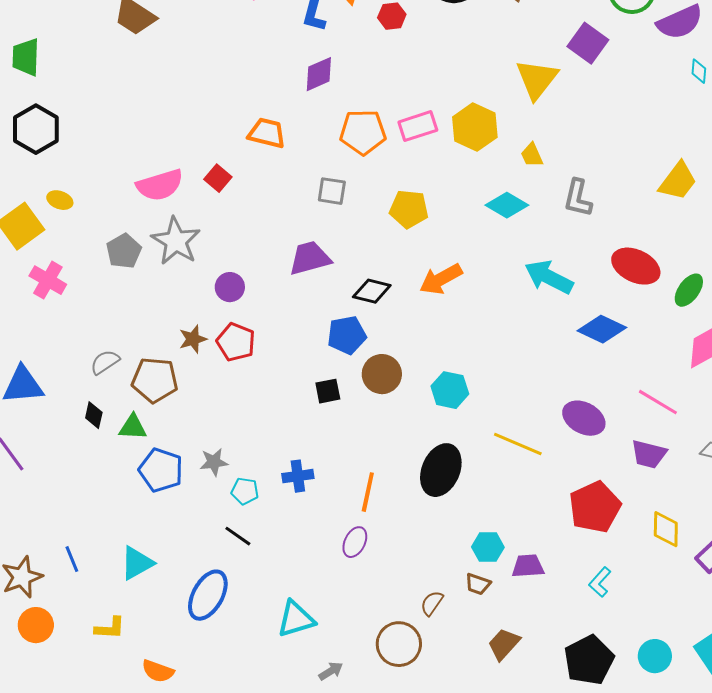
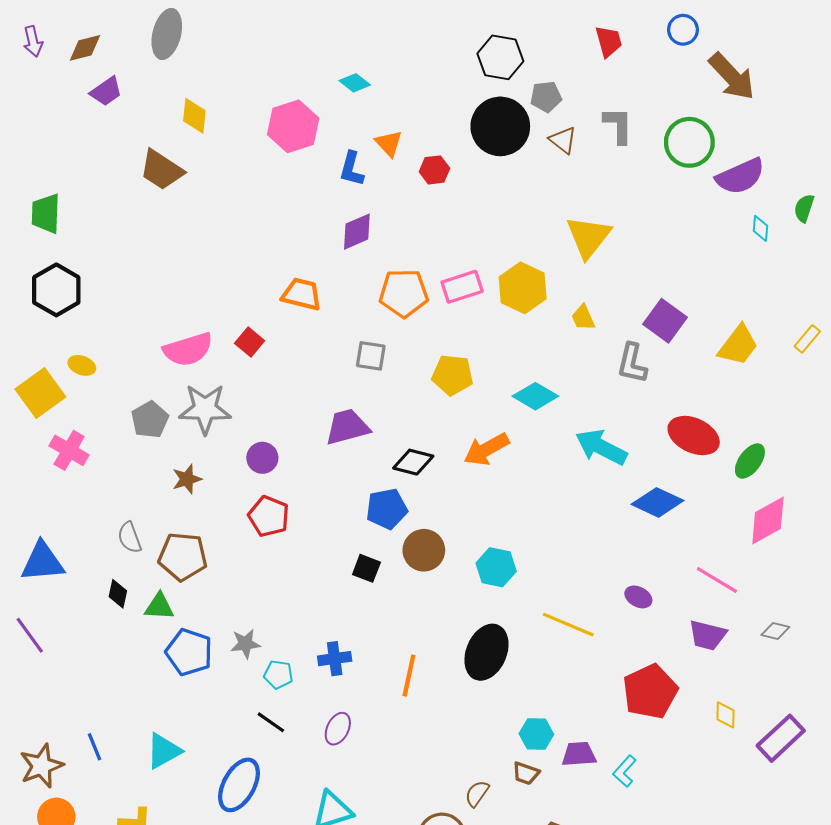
purple square: (588, 43) -> (665, 321), moved
cyan diamond: (507, 205) -> (535, 396), moved
gray star: (176, 241) -> (205, 409), turned -30
brown star: (193, 339) -> (187, 479), moved
gray semicircle: (105, 362) -> (130, 537), turned -76
black square: (328, 391) -> (366, 568), turned 32
purple ellipse: (584, 418) -> (638, 597), size x0.6
yellow diamond: (666, 529) -> (725, 715), size x0.7
purple ellipse: (355, 542) -> (338, 729), moved
cyan L-shape: (600, 582) -> (625, 771), moved

